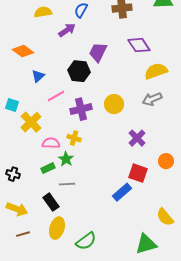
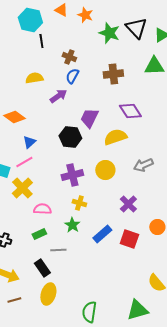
yellow semicircle: (156, 71) -> (115, 137), moved
pink line: (56, 96) -> (24, 162), moved
yellow cross: (74, 138) -> (79, 203), moved
green star: (66, 159) -> (72, 225), moved
blue rectangle: (122, 192) -> (102, 234), moved
green semicircle: (86, 241) -> (89, 312), moved, turned 135

